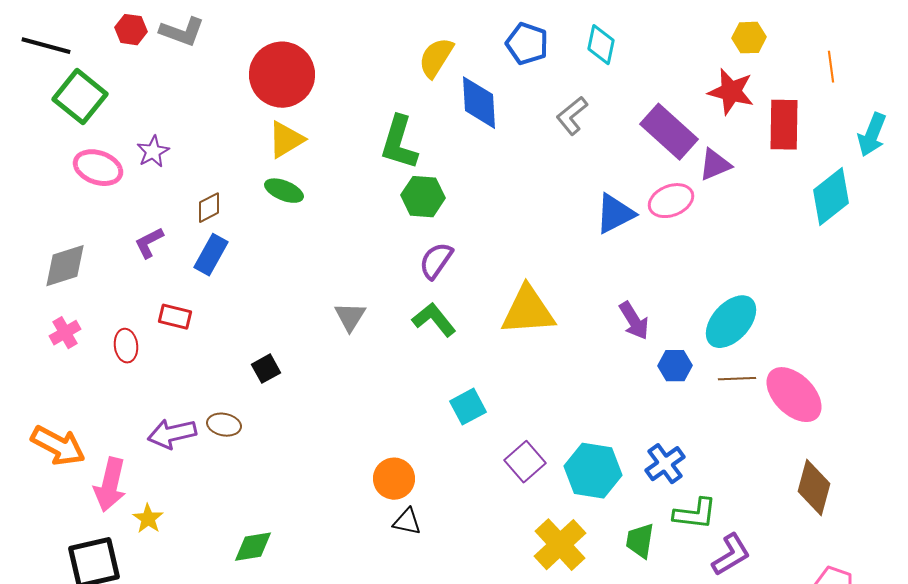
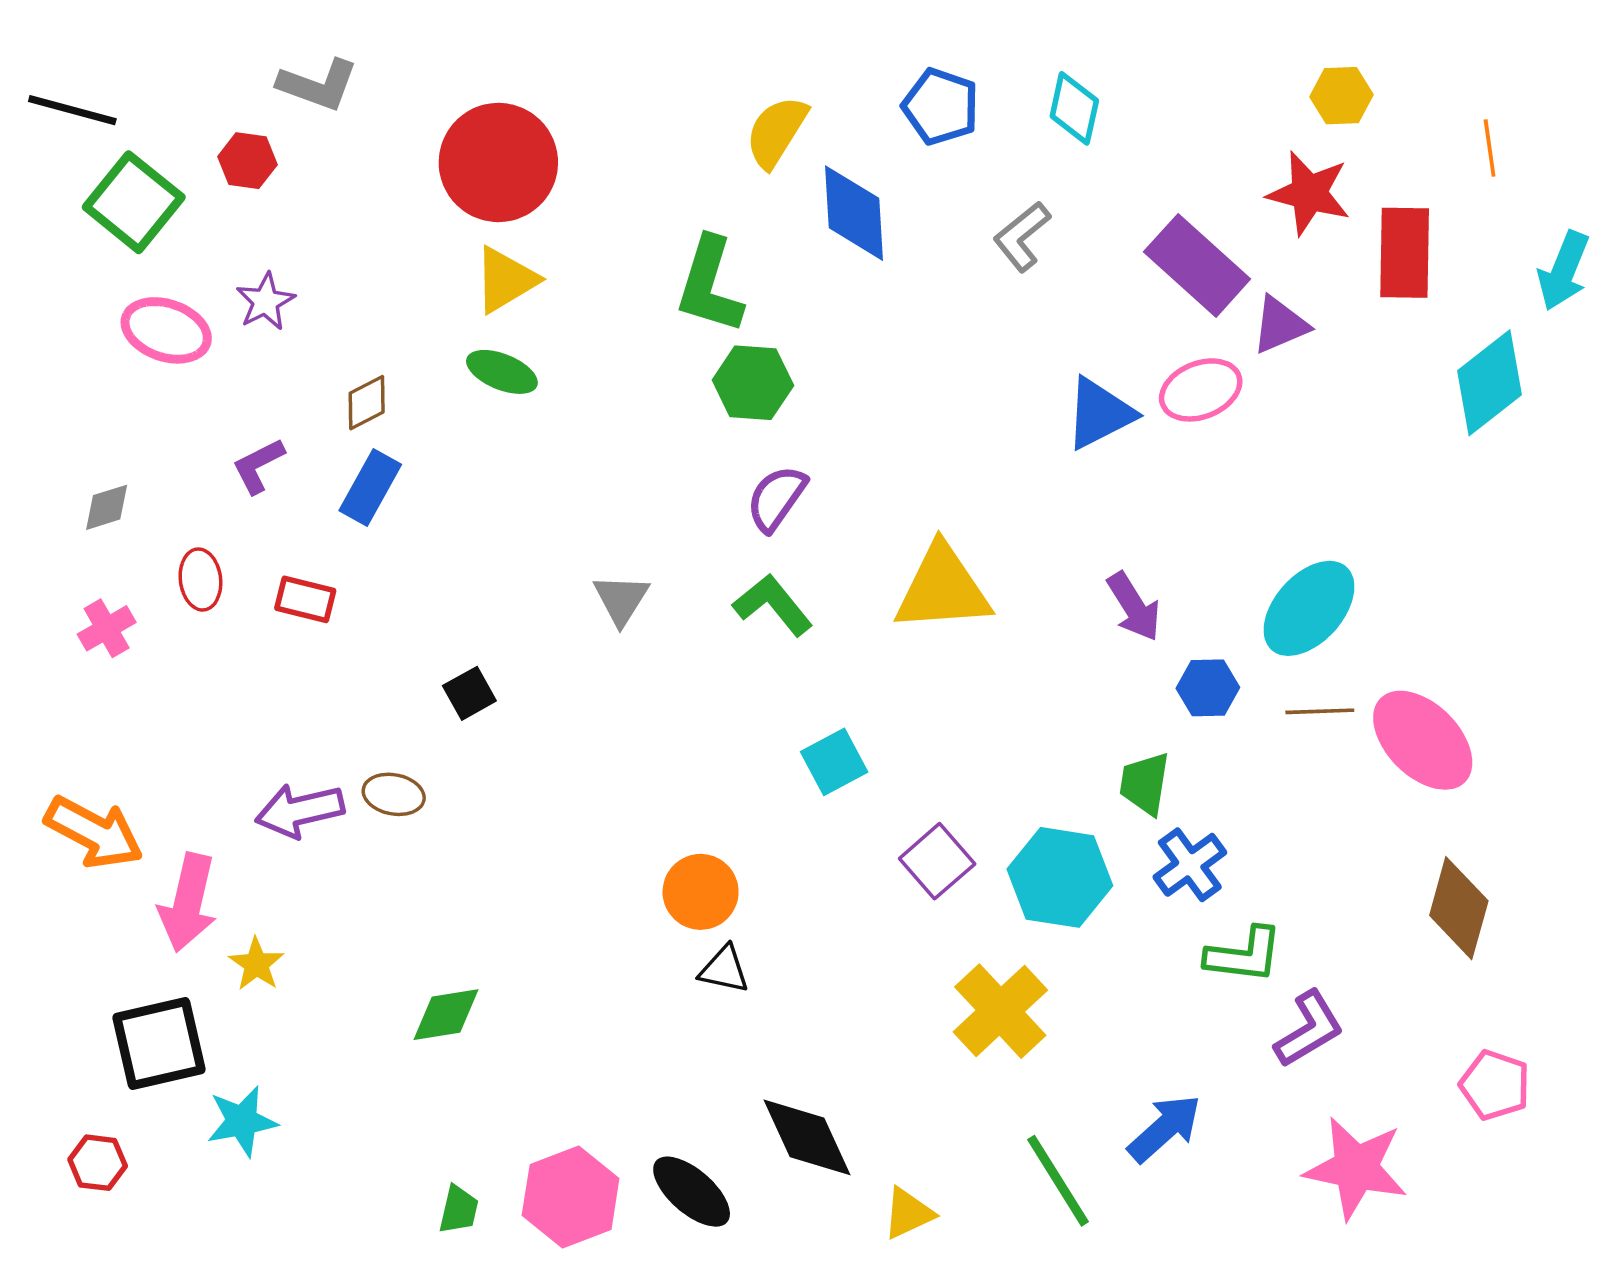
red hexagon: (131, 30) -> (247, 161), moved
gray diamond: (65, 266) -> (107, 507), size x0.6
red ellipse: (126, 346) -> (200, 580), moved
green trapezoid: (640, 541) -> (1145, 784), moved

